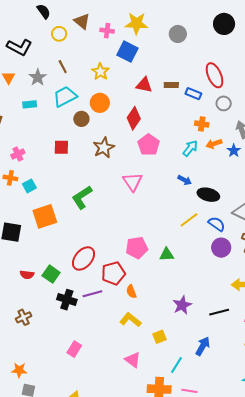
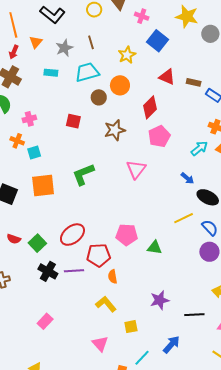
yellow star: (136, 23) -> (187, 16), moved

